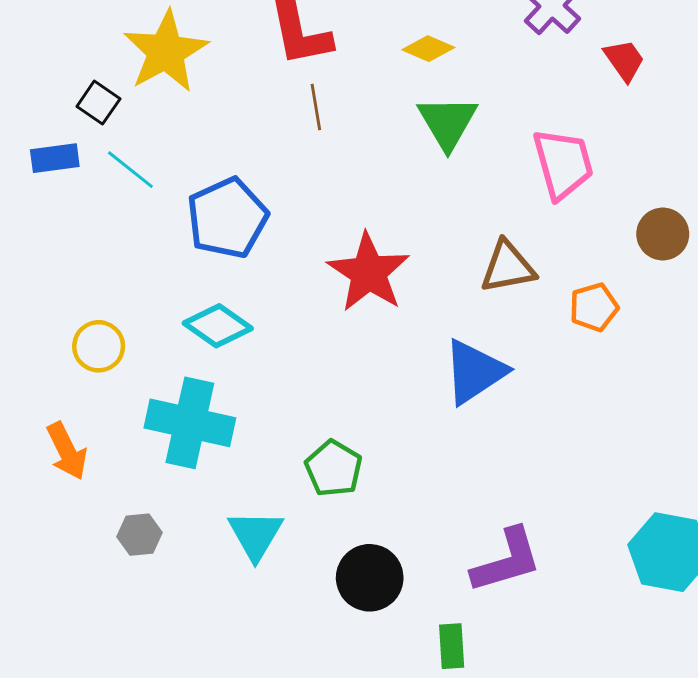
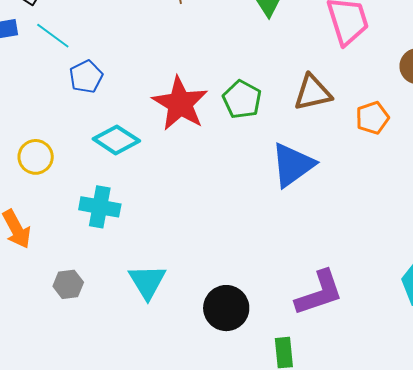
blue pentagon: (227, 218) -> (86, 77), moved, size x0.6
red star: (369, 273) -> (180, 104), moved
cyan cross: (190, 423) -> (100, 207), size x0.7
green pentagon: (334, 468) -> (242, 99), moved

